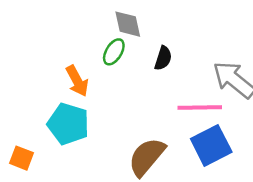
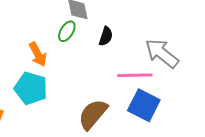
blue square: (211, 145) -> (144, 105), turned -36

